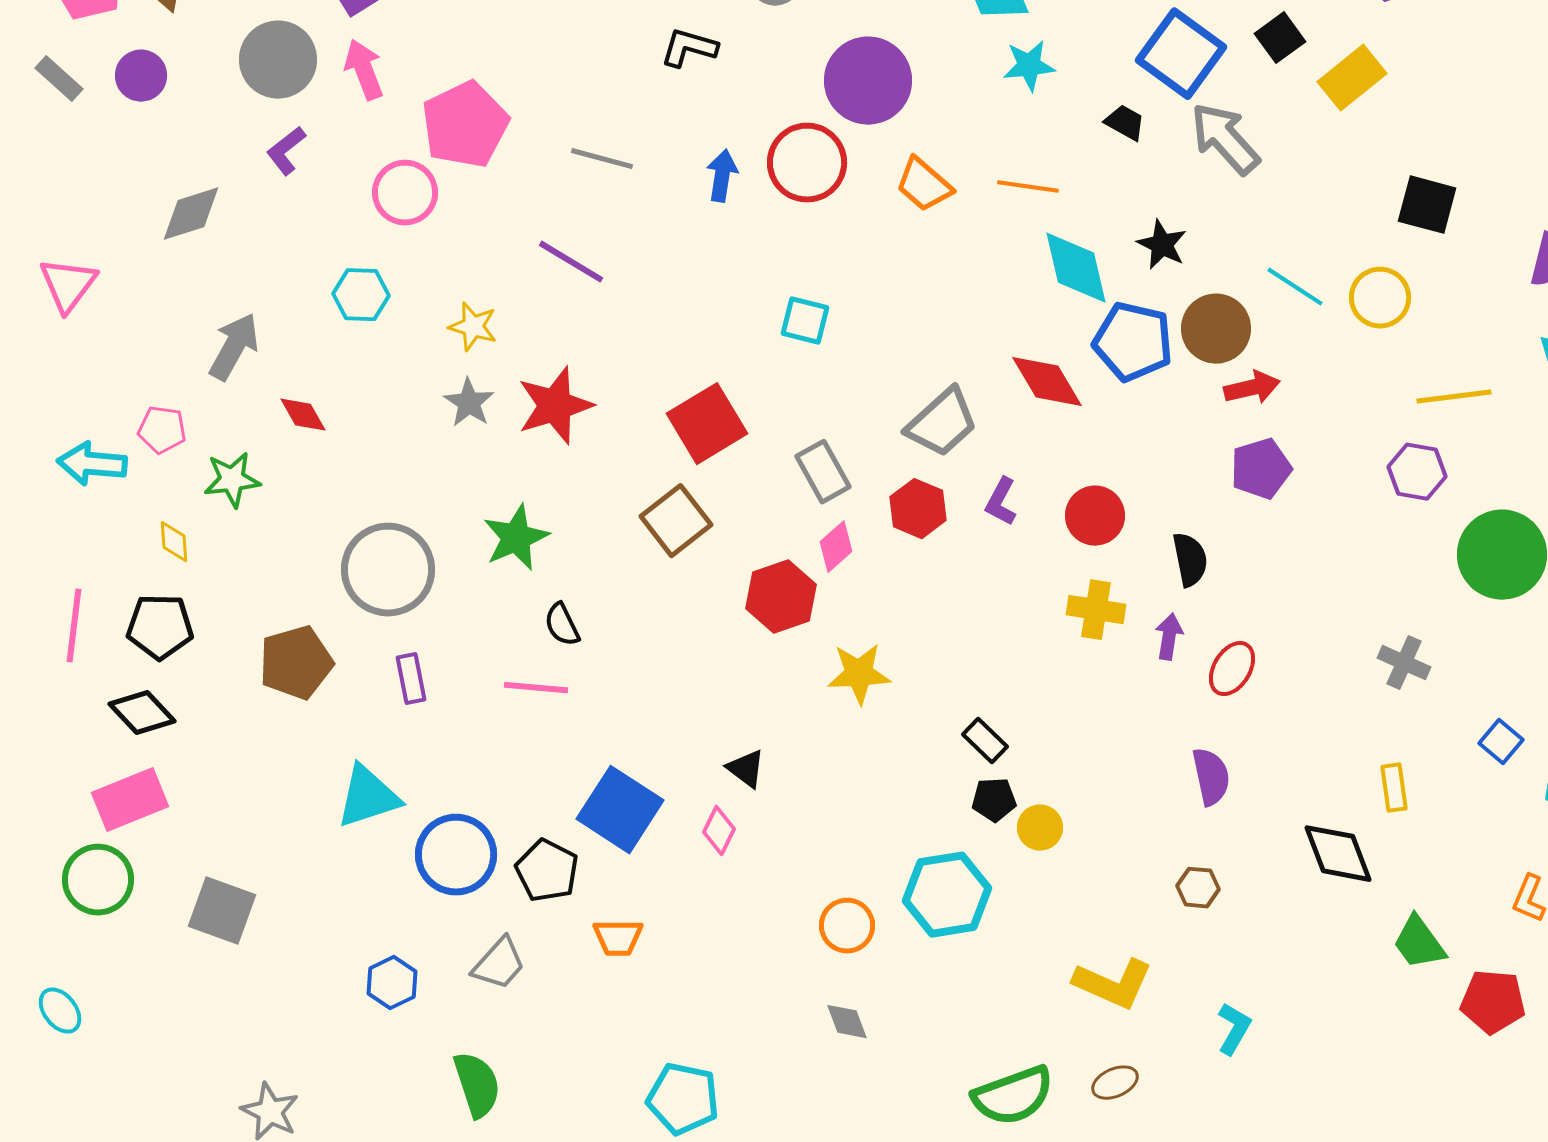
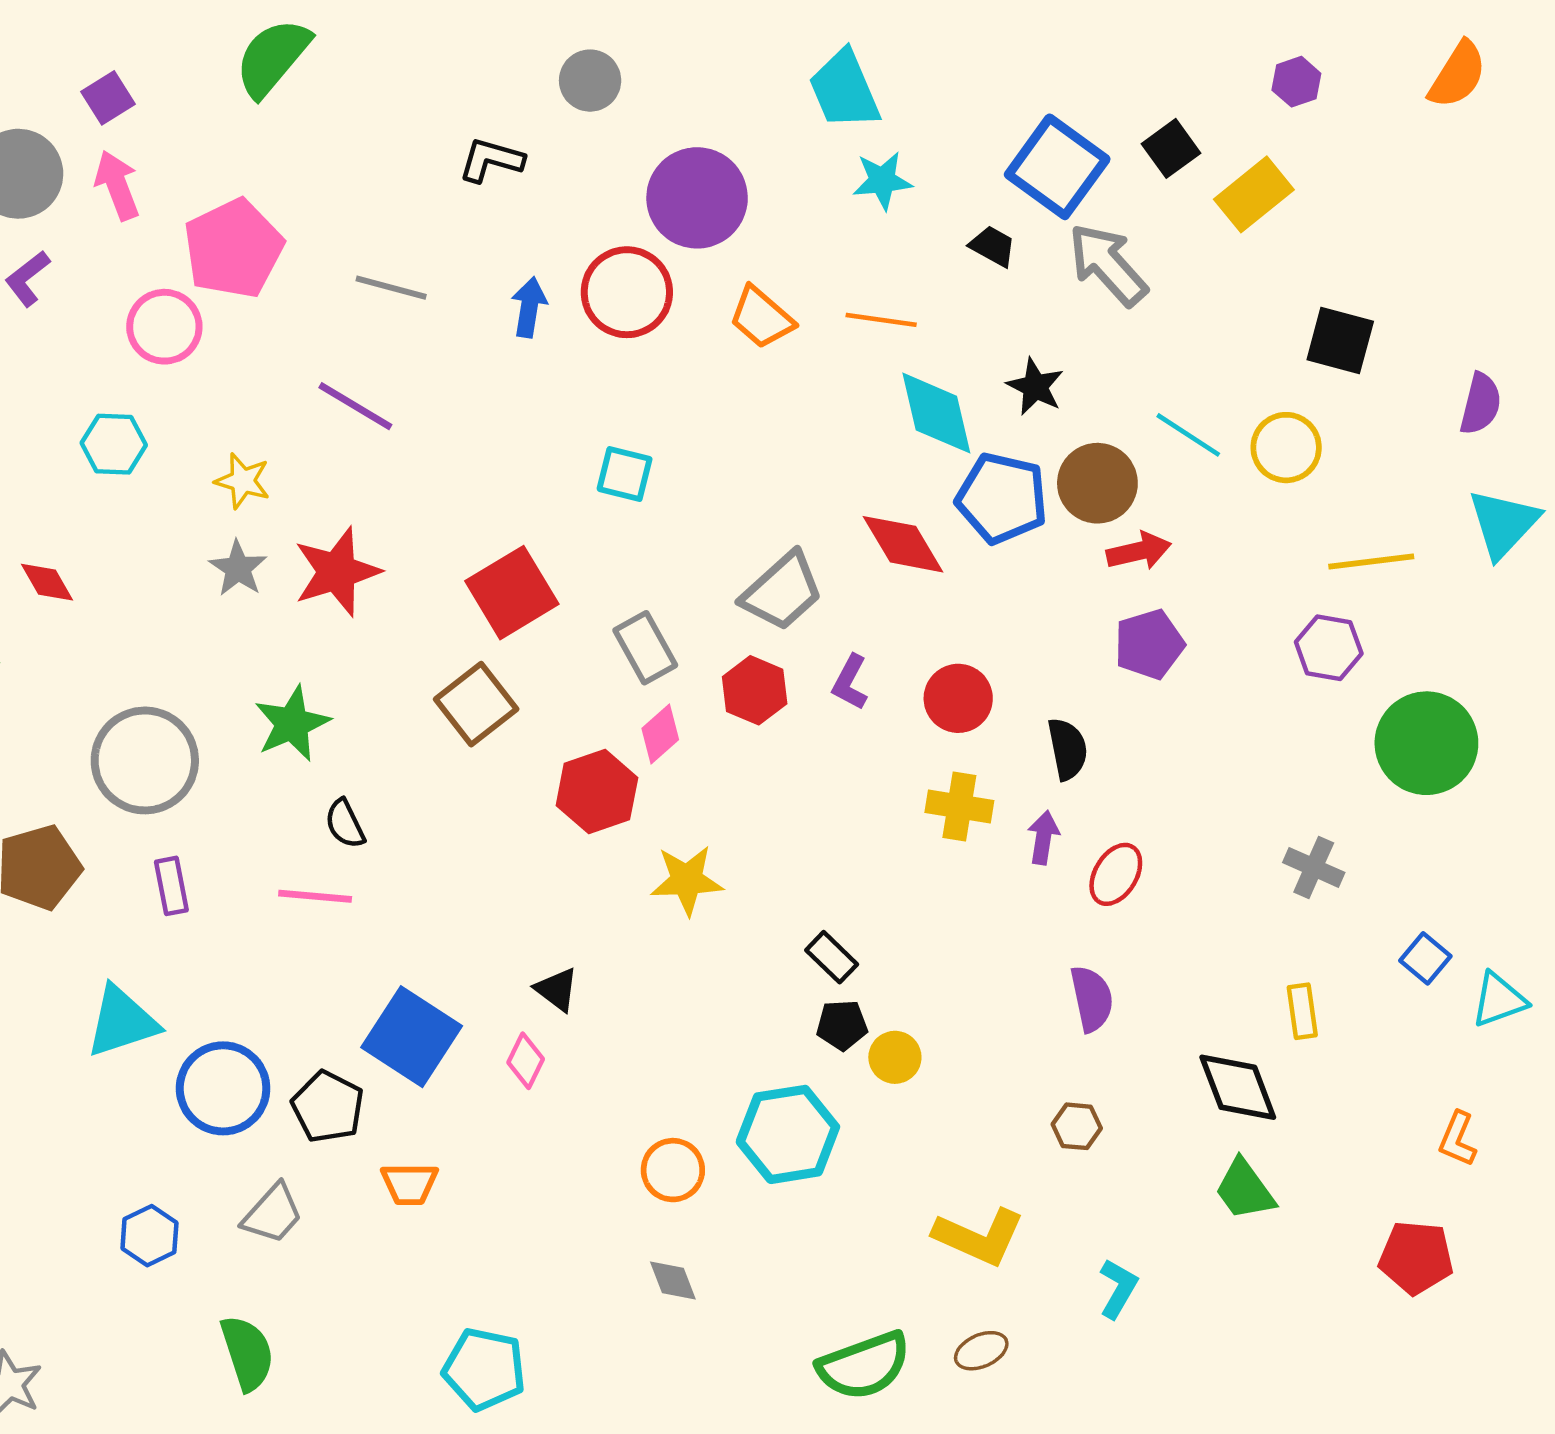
green trapezoid: (1419, 943) -> (1245, 1190), moved

